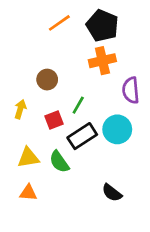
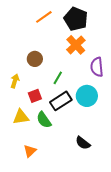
orange cross: (102, 61) -> (76, 45), turned -30
red square: (54, 120) -> (35, 96), moved
orange triangle: (28, 193) -> (30, 151), moved, turned -48

